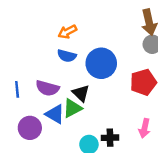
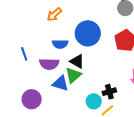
blue semicircle: (67, 56) -> (60, 44), moved
blue line: (17, 89) -> (24, 54), moved
purple circle: (30, 128) -> (32, 99), moved

